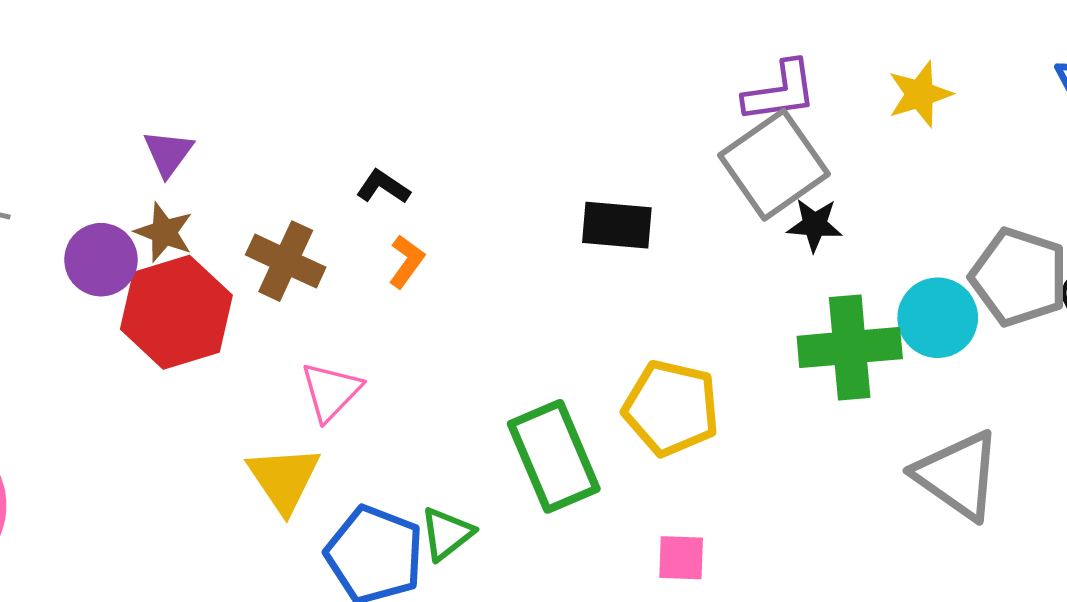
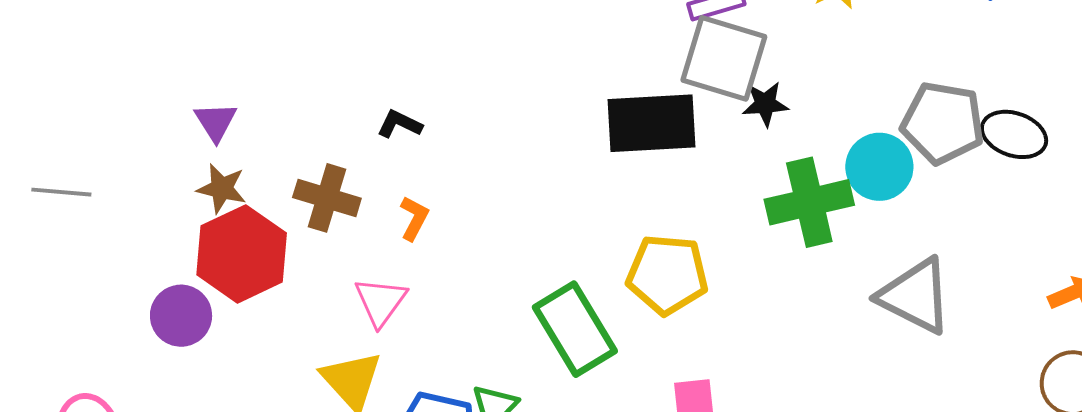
gray square: (774, 165) -> (724, 58), turned -30
black rectangle: (617, 225) -> (652, 123), moved, size x1.5
purple circle: (101, 260) -> (181, 316), moved
orange L-shape: (406, 261) -> (414, 218), moved

